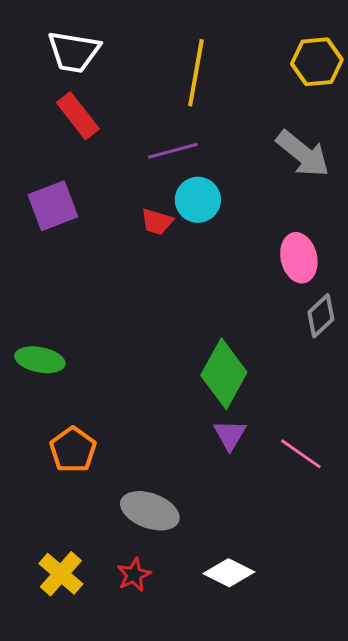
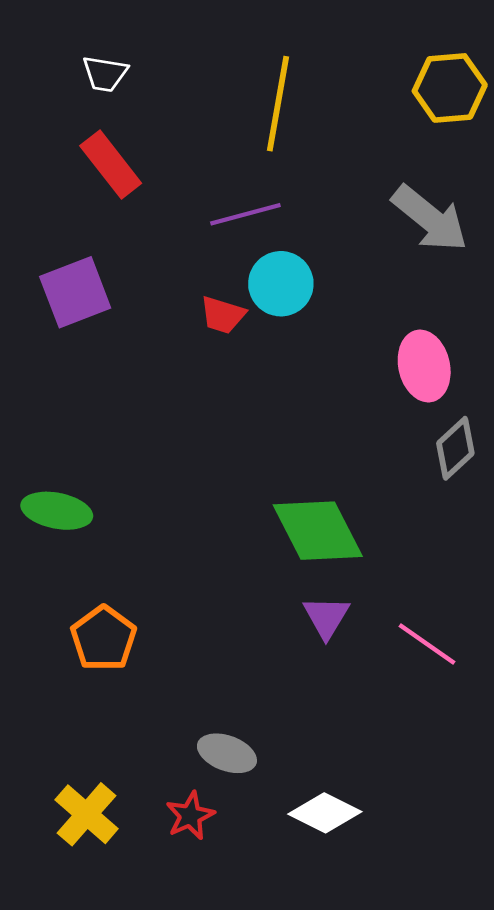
white trapezoid: (74, 52) -> (105, 74), size x0.6
green diamond: (224, 374) -> (318, 531), turned -56
gray ellipse: (150, 511) -> (227, 753), moved, size x0.7

